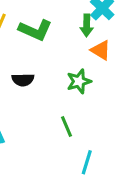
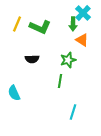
green line: (66, 126) -> (60, 81), moved, turned 32

